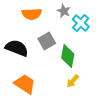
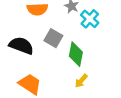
gray square: (47, 41) -> (53, 38), turned -30

